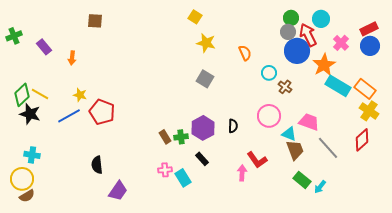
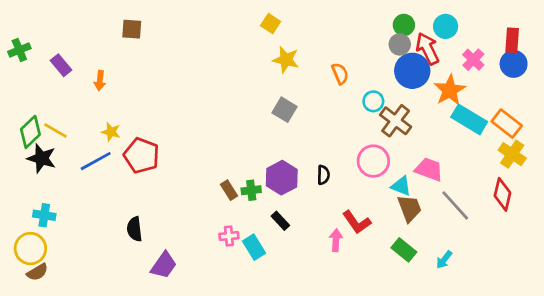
red rectangle: (369, 29) -> (512, 40), turned -60
brown cross: (285, 87) -> (396, 121), size x1.6
red diamond: (362, 140) -> (502, 194), turned -35
green rectangle: (302, 180) -> (404, 250), moved

